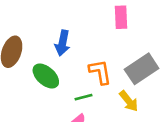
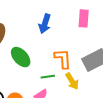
blue arrow: (62, 43) -> (45, 24), moved
yellow arrow: (129, 101) -> (72, 81), moved

